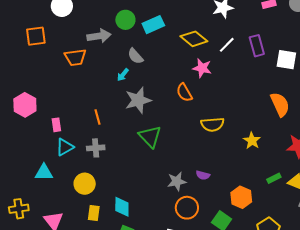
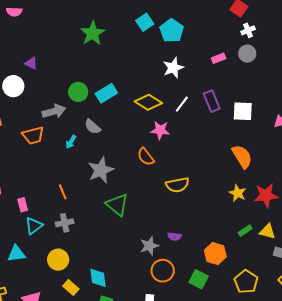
cyan arrow: (123, 75) -> (71, 142), moved
yellow star: (252, 141) -> (238, 193), moved
yellow rectangle: (94, 213) -> (71, 288), turned -49

